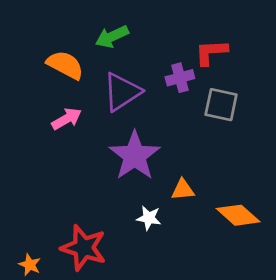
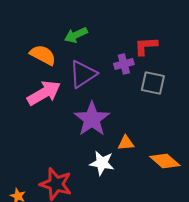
pink arrow: (67, 119) -> (44, 93), size x1.6
white star: (149, 218) -> (102, 163), size x1.4

